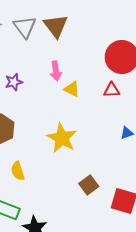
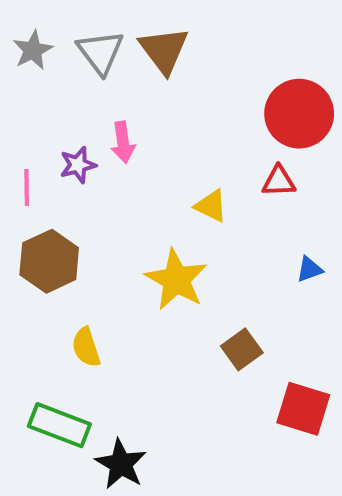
pink arrow: (56, 71) -> (123, 142), moved
yellow triangle: (72, 89) -> (211, 206), moved
brown square: (89, 185) -> (242, 349), moved

